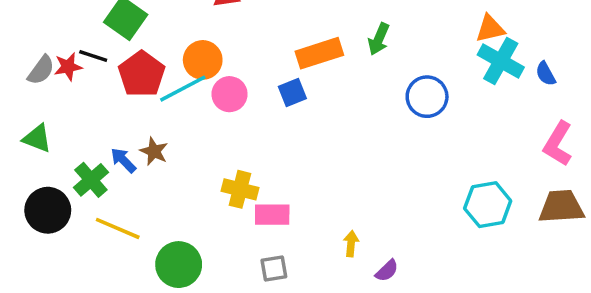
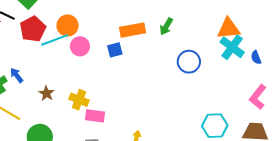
orange triangle: (490, 29) -> (229, 29), size x1.4
brown star: (154, 151) -> (47, 93), moved

